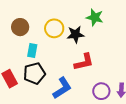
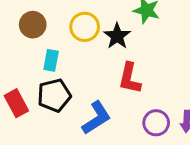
black star: (76, 34) -> (117, 36), turned -30
red L-shape: (84, 62) -> (130, 78), turned 115

